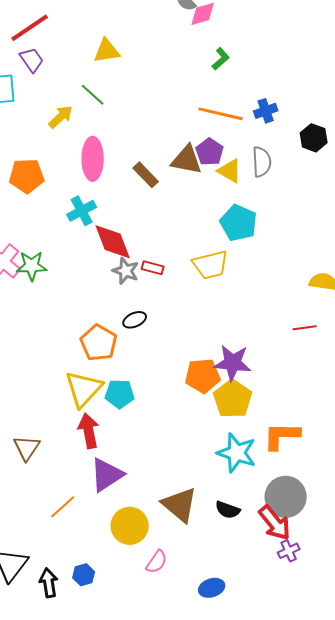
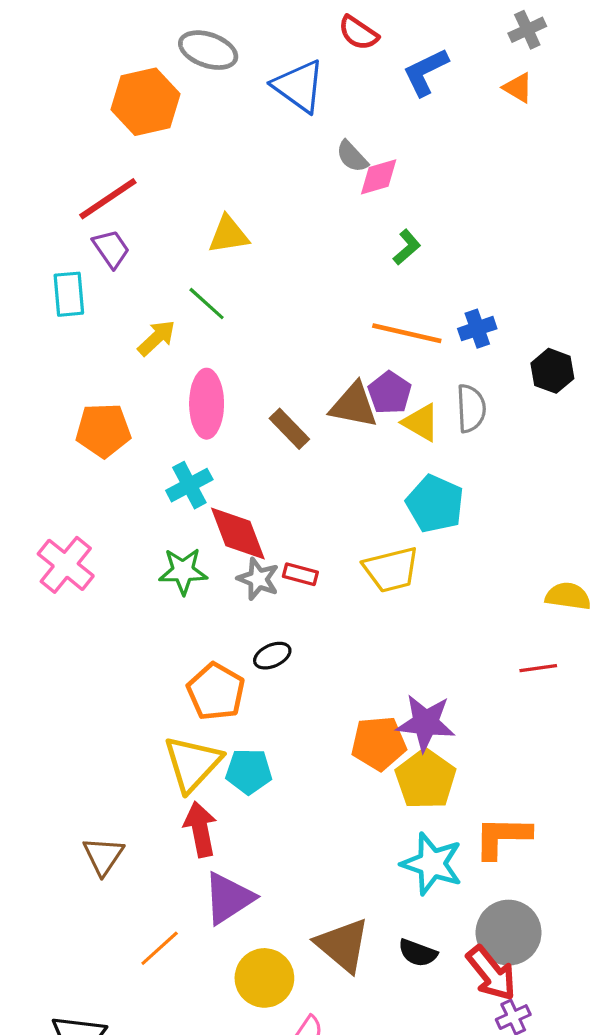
green star: (32, 266) -> (183, 571), moved

